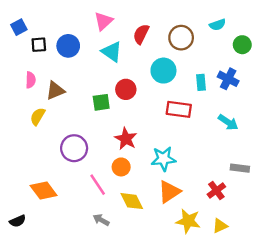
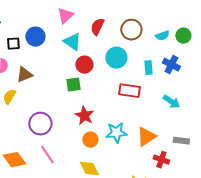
cyan semicircle: (218, 25) -> (162, 36), moved
black square: (39, 45) -> (13, 44), moved
red circle: (126, 89) -> (84, 65), moved
green square: (101, 102) -> (73, 85), moved
orange circle: (121, 167) -> (90, 140), moved
pink line: (98, 185) -> (47, 155), moved
red cross: (216, 191) -> (161, 160), turned -35
orange triangle: (169, 192) -> (146, 137), moved

